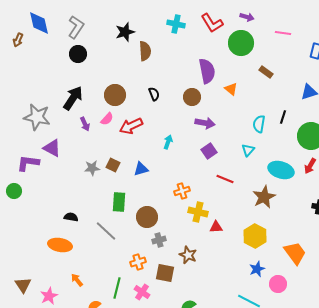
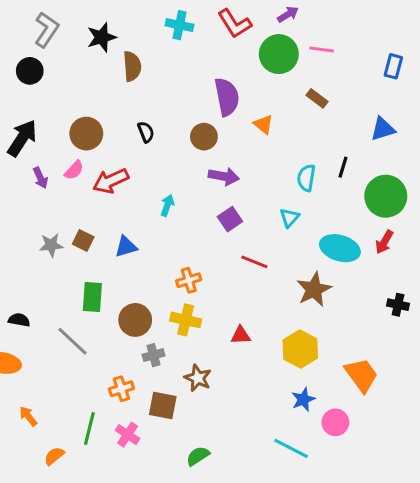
purple arrow: (247, 17) -> (288, 14), turned -48
gray L-shape: (76, 27) -> (47, 30), moved
pink line: (283, 33) -> (322, 49), moved
yellow cross: (198, 212) -> (186, 320), moved

